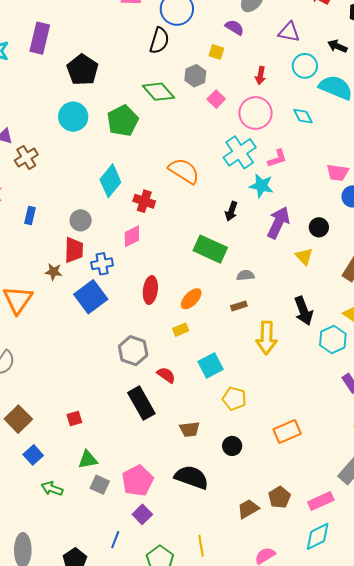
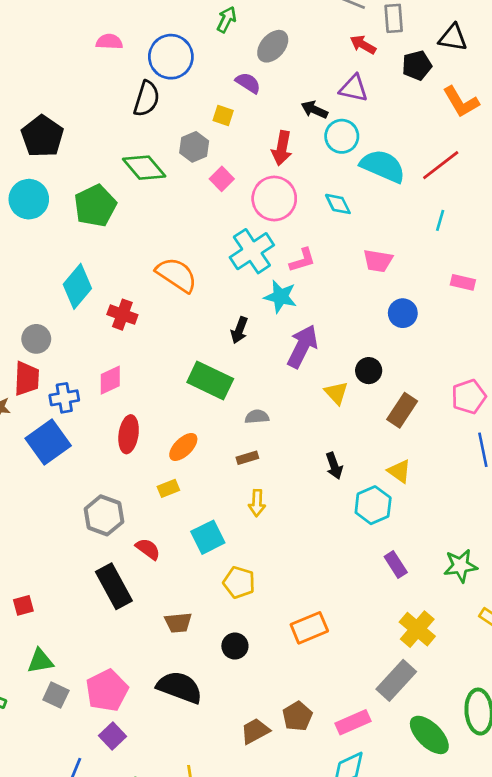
purple triangle: (289, 32) -> (354, 88), moved
black arrow: (337, 46) -> (314, 110), moved
red arrow: (260, 75) -> (282, 148), size x1.4
pink trapezoid: (338, 173) -> (378, 261), moved
black circle: (319, 227) -> (369, 371), moved
pink diamond: (132, 236) -> (110, 380), moved
black arrow: (304, 311) -> (334, 466), size x0.7
yellow arrow: (267, 338) -> (257, 503), moved, size x0.6

